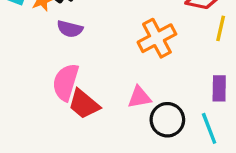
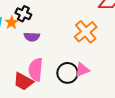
red trapezoid: (84, 104) -> (23, 81), moved
black circle: (167, 120) -> (67, 73), moved

